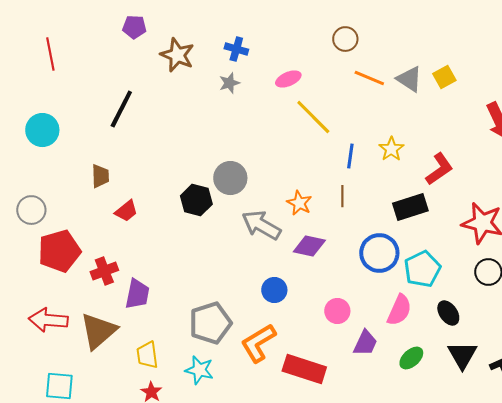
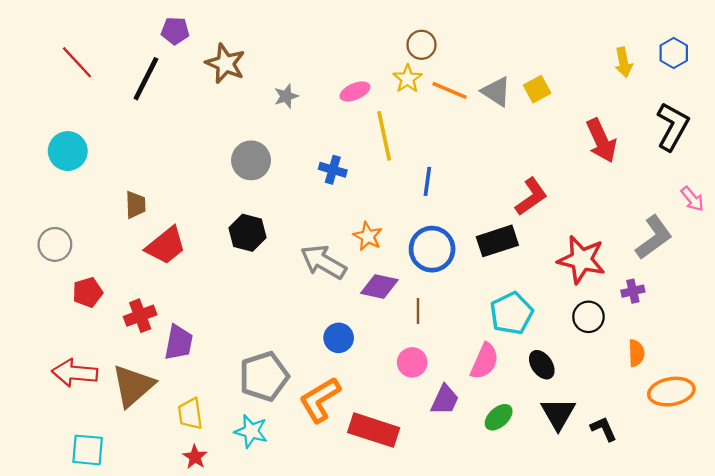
blue cross: (236, 49) -> (333, 170), moved
red line: (50, 54) -> (77, 62), turned -32
black line: (121, 109) -> (146, 79), moved
yellow line: (313, 117) -> (384, 136), turned 33
yellow star: (391, 149) -> (407, 79), moved
gray circle: (230, 178) -> (251, 160), moved
brown line: (342, 196) -> (418, 311), moved
red trapezoid: (126, 211) -> (166, 246), size x1.5
red pentagon: (59, 251) -> (88, 292), size x0.6
blue circle: (379, 253) -> (432, 249), moved

